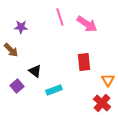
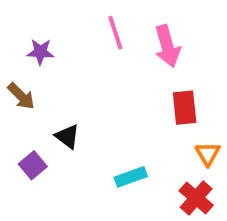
pink arrow: (87, 24) -> (167, 46), turned 40
red rectangle: (84, 62) -> (185, 108), moved
cyan rectangle: (54, 90) -> (131, 177), moved

